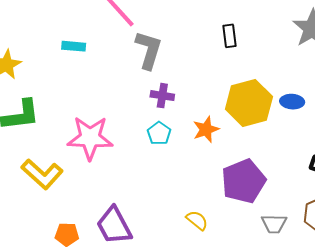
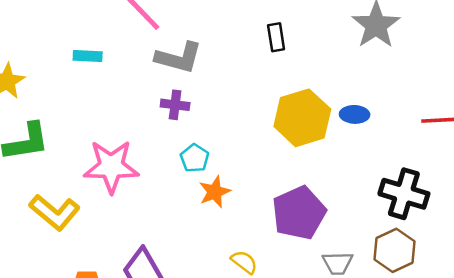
gray L-shape: (149, 50) -> (179, 58), turned 90
purple cross: (162, 96) -> (175, 105), moved
orange star: (206, 129) -> (215, 192), moved

